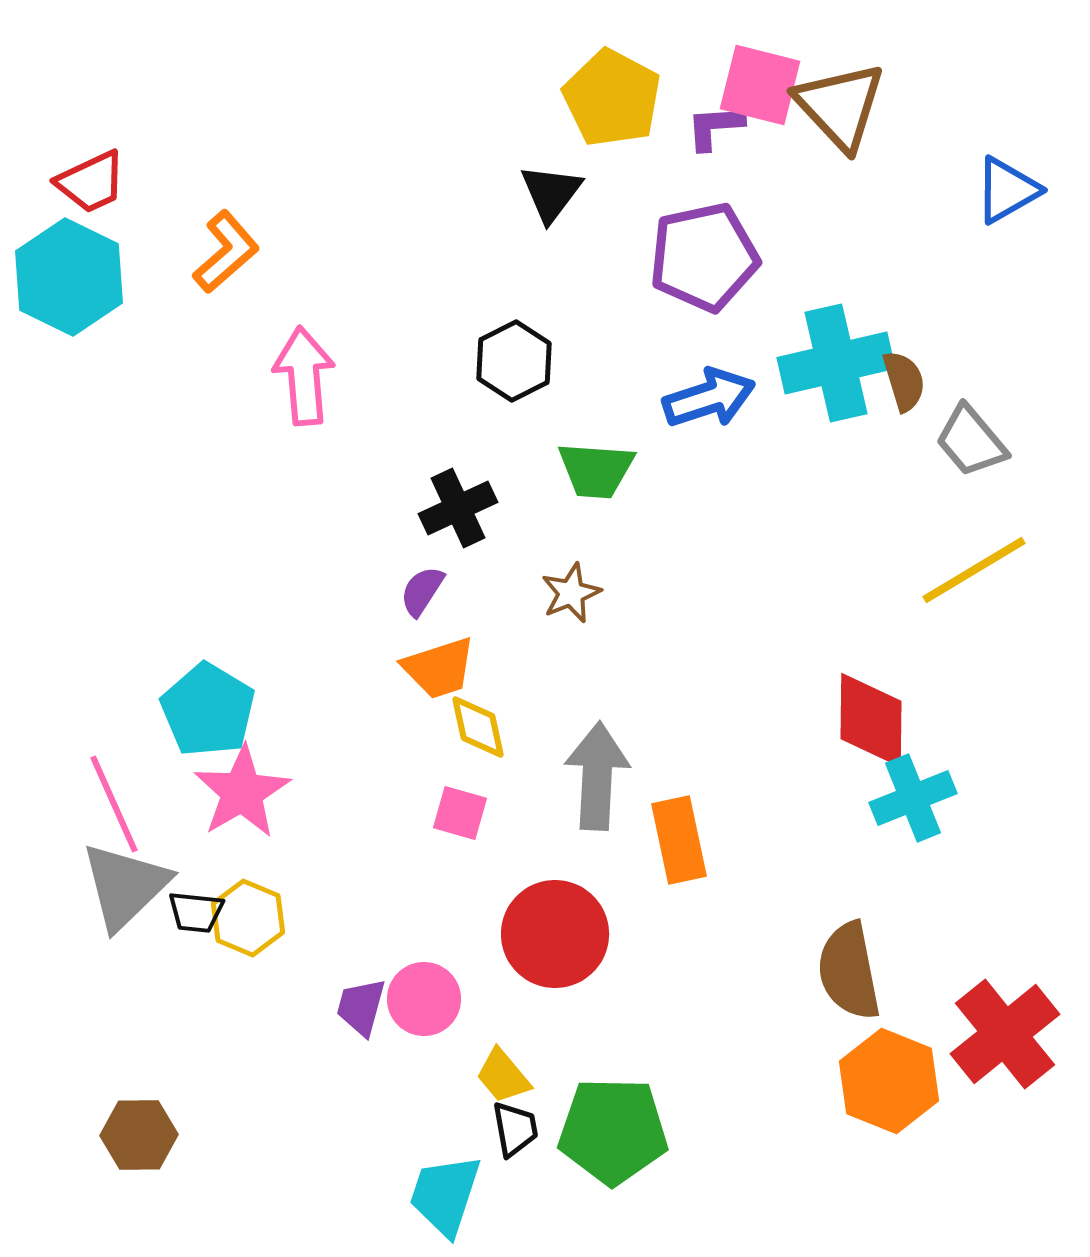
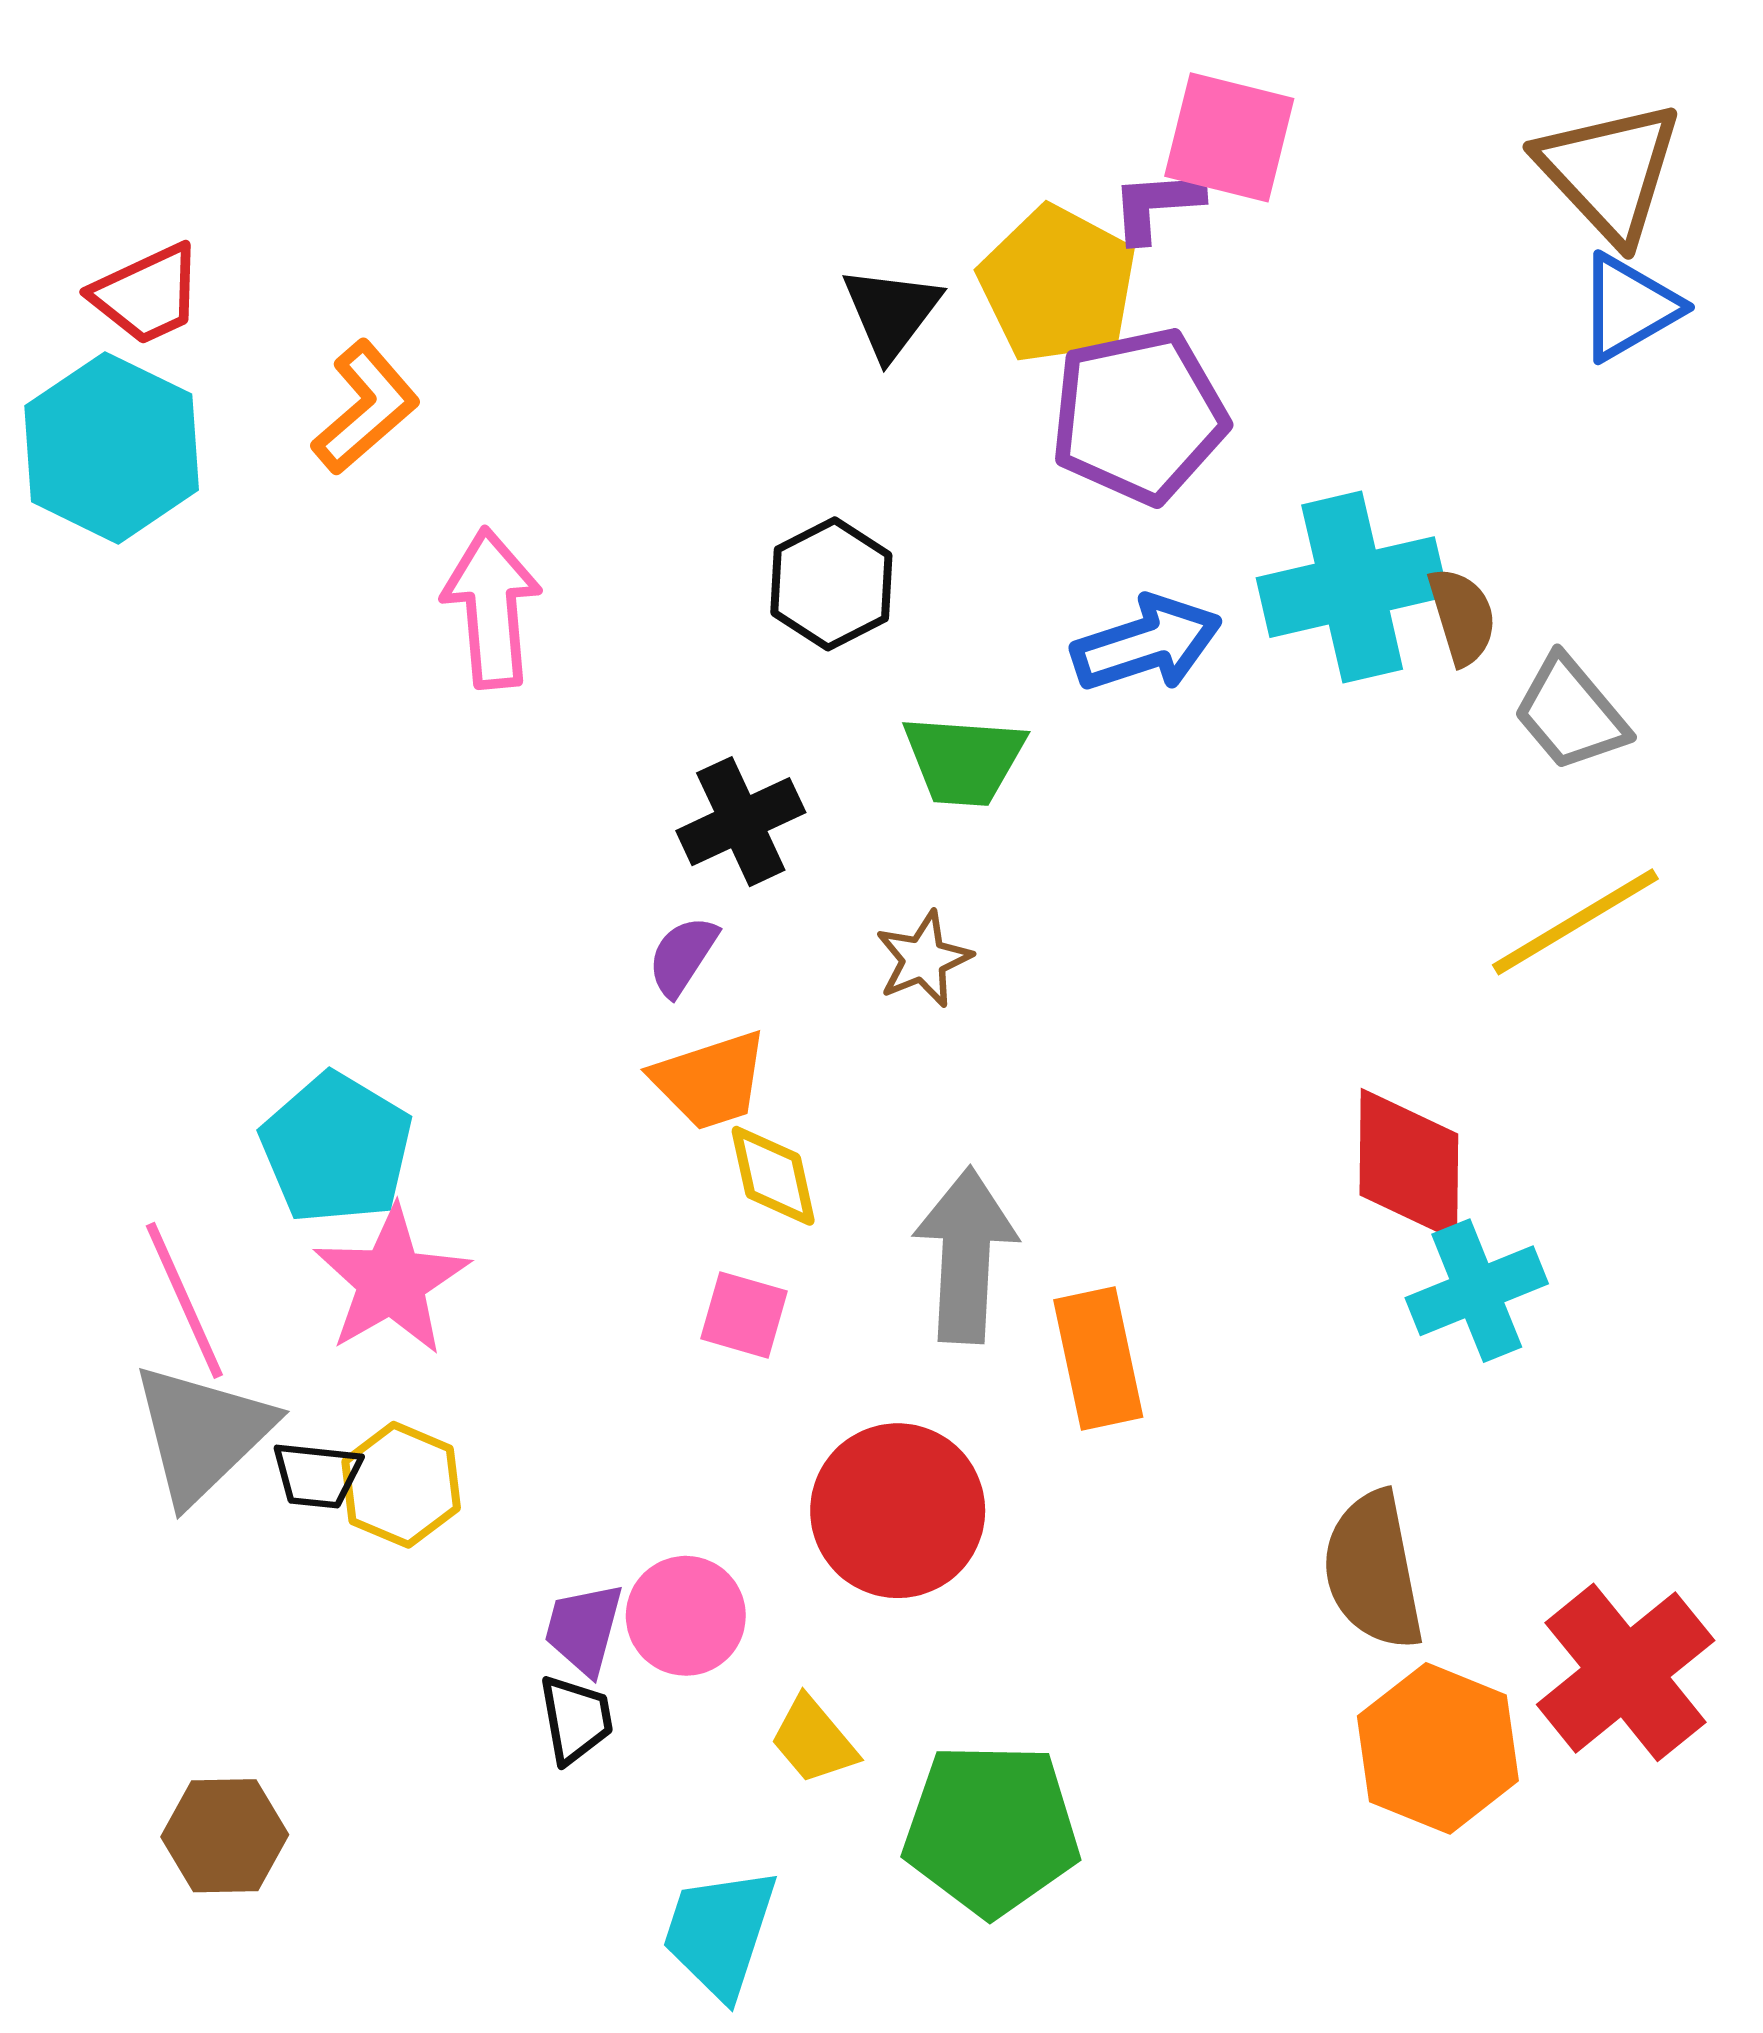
yellow pentagon: (612, 98) -> (1058, 285), moved
brown triangle: (840, 106) -> (1609, 171), moved
black trapezoid: (515, 1129) -> (576, 1719), moved

